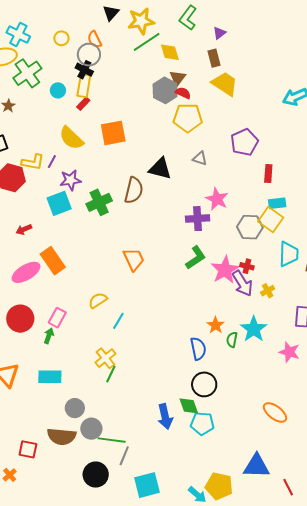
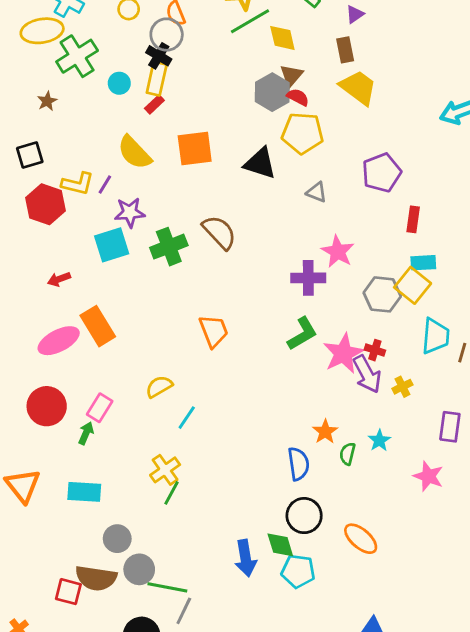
black triangle: (160, 169) -> (260, 163), moved
brown semicircle: (134, 190) -> (219, 232), turned -60
cyan star: (254, 329) -> (379, 440), size x0.6
orange ellipse: (275, 412) -> (361, 539), moved
red square: (28, 449) -> (68, 592), moved

